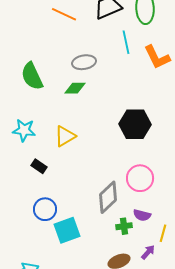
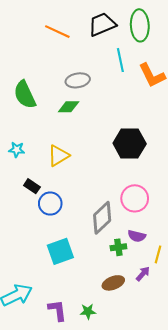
cyan star: (24, 130) -> (17, 150), size x0.7
blue circle: (45, 209) -> (50, 204), moved

